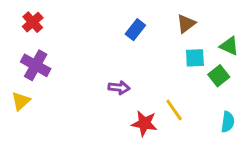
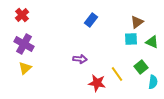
brown triangle: (186, 24) -> (137, 22), moved
green triangle: (229, 46) -> (152, 42), moved
green square: (219, 76) -> (141, 67), moved
yellow triangle: (21, 101) -> (25, 68), moved

